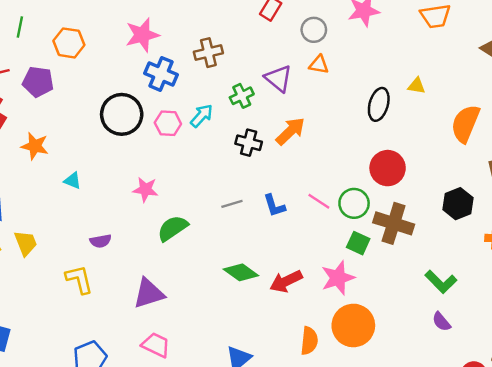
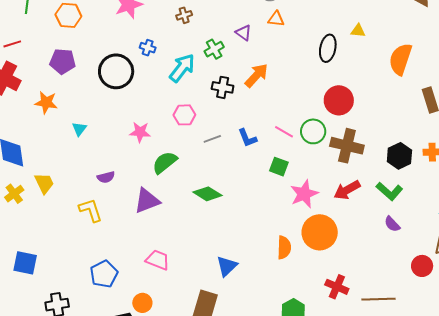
brown cross: (208, 53) -> (184, 15), size x0.7
blue cross: (161, 74) -> (148, 48), moved, size x0.6
purple triangle: (278, 79) -> (243, 33), size x0.7
purple pentagon: (38, 82) -> (63, 61), moved
cyan arrow: (201, 116) -> (182, 68), size x1.4
pink hexagon: (168, 123) -> (184, 115), moved
cyan triangle: (73, 181) -> (79, 129), turned 49
black hexagon: (458, 204) -> (399, 156), moved
green square: (358, 243) -> (279, 167), moved
green diamond: (241, 272) -> (207, 194), moved
red arrow: (286, 281) -> (347, 190), moved
purple triangle: (149, 293) -> (147, 201), moved

